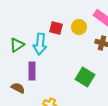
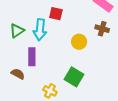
yellow circle: (79, 27) -> (79, 42), moved
green square: (85, 77) -> (74, 77), moved

